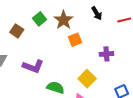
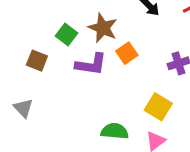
purple L-shape: (33, 66) -> (91, 64), moved

